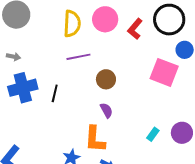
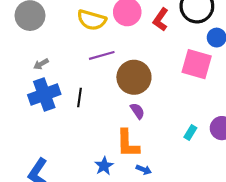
yellow semicircle: (72, 24) -> (92, 20), turned 108
gray arrow: (13, 57) -> (41, 64), moved, turned 144
brown circle: (106, 79) -> (134, 77), size x1.6

